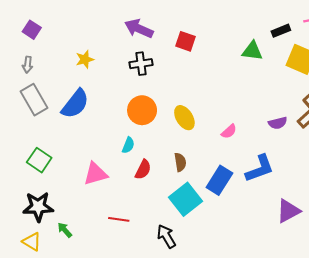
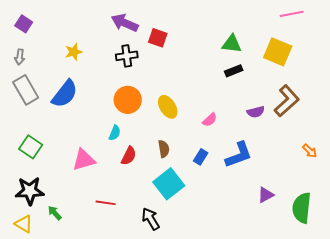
black rectangle: (281, 31) -> (234, 71), moved
red square: (185, 41) -> (158, 38), moved
blue rectangle: (219, 180) -> (201, 157), moved, size x0.6
purple triangle: (288, 211) -> (266, 195), size x0.7

